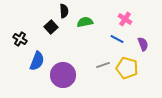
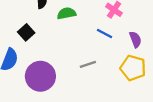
black square: (51, 27) -> (26, 32), moved
yellow pentagon: (127, 68) -> (133, 68), moved

